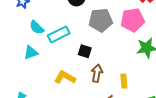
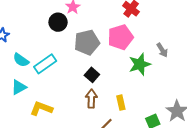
black square: (85, 51) -> (92, 75), moved, turned 32
yellow L-shape: (65, 77) -> (41, 108), moved

